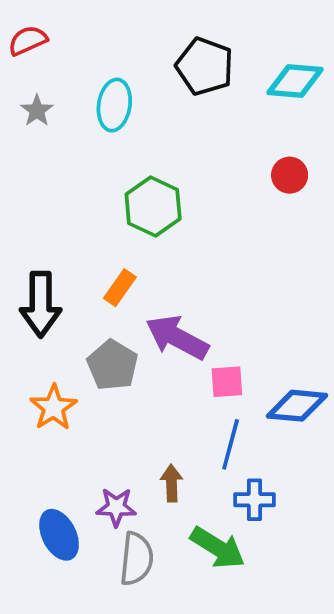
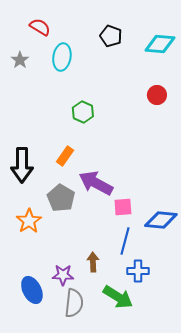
red semicircle: (28, 40) -> (40, 27), moved, turned 55
black pentagon: (205, 66) -> (111, 36), size x0.7
green hexagon: (153, 206) -> (83, 112), size x0.7

